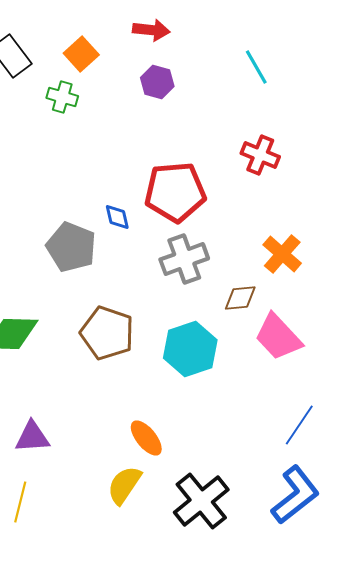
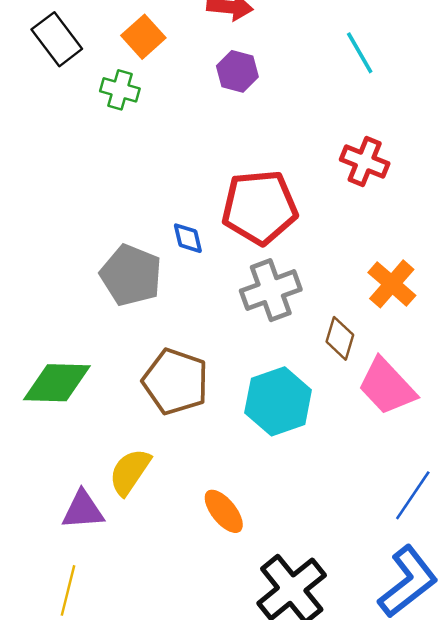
brown diamond: (240, 298) -> (340, 338), turned -68
yellow semicircle: (124, 485) -> (130, 472), moved

